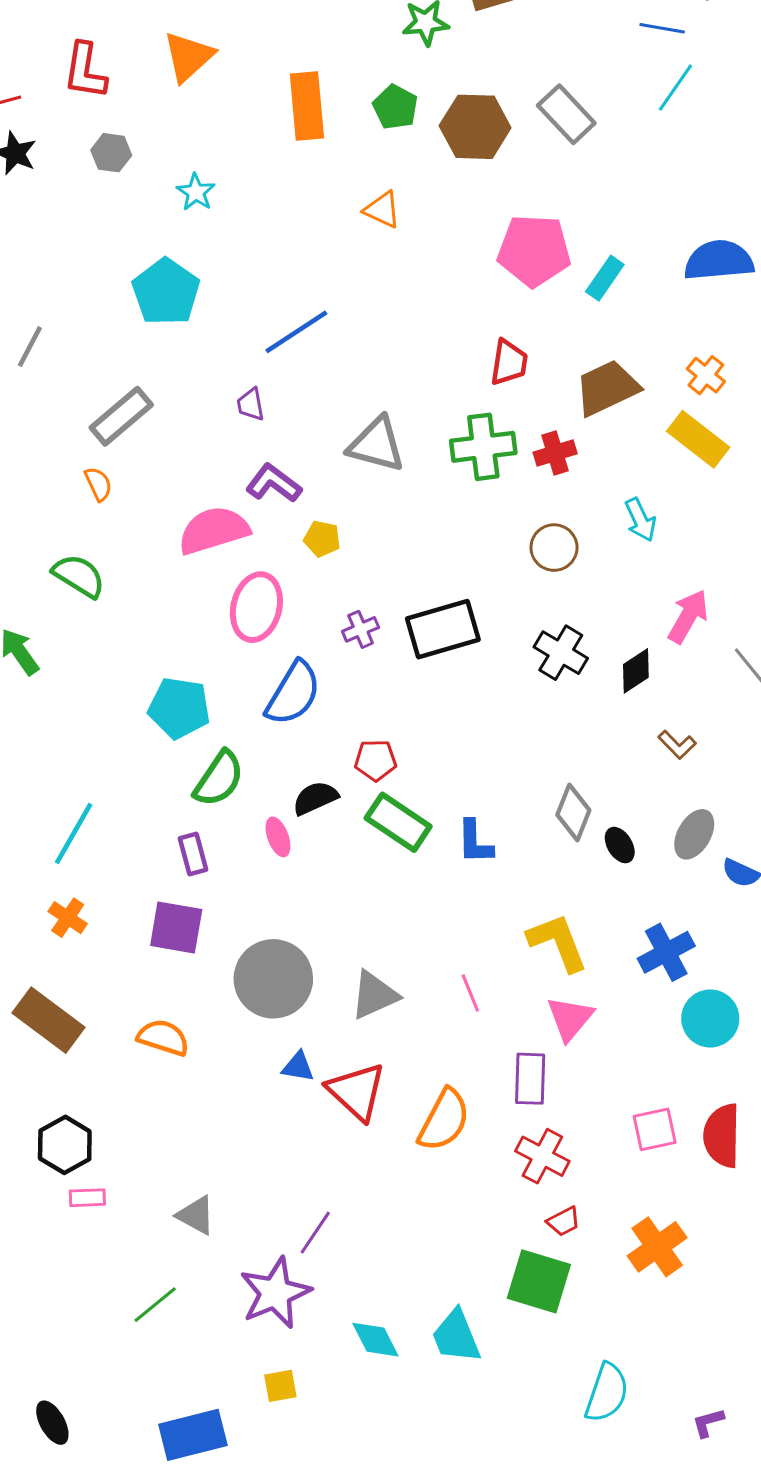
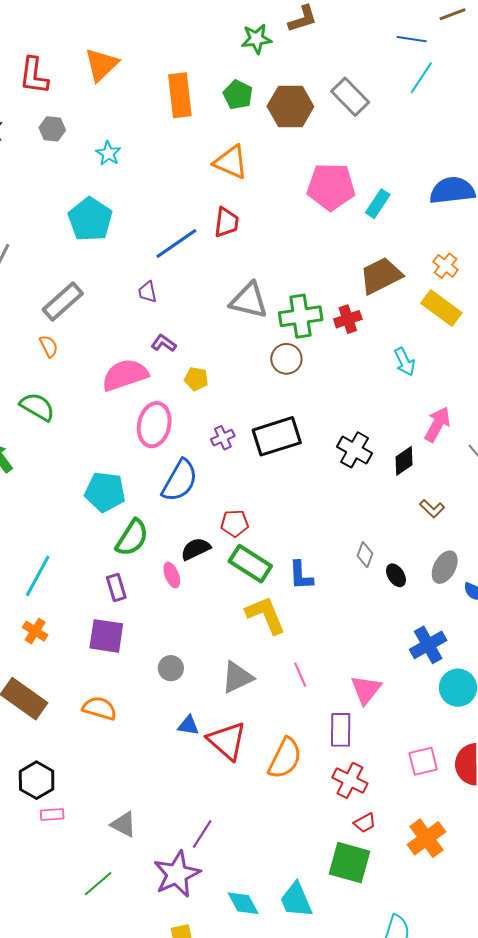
orange triangle: (382, 210) -> (231, 162), size x1.4
red trapezoid: (509, 362) -> (226, 222), moved
gray triangle: (377, 445) -> (249, 300), moved
purple L-shape: (274, 483) -> (164, 343), size x0.7
brown circle: (554, 548) -> (286, 359), moved
gray diamond: (573, 812) -> (365, 555), size x0.7
yellow L-shape: (558, 942) -> (266, 615), moved
gray circle: (273, 979) -> (171, 668), size x0.5

